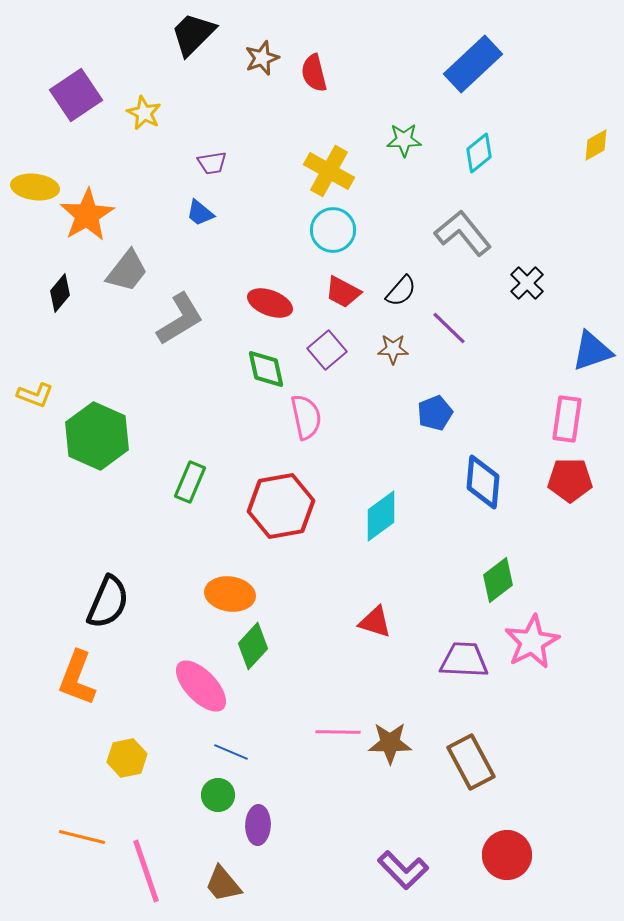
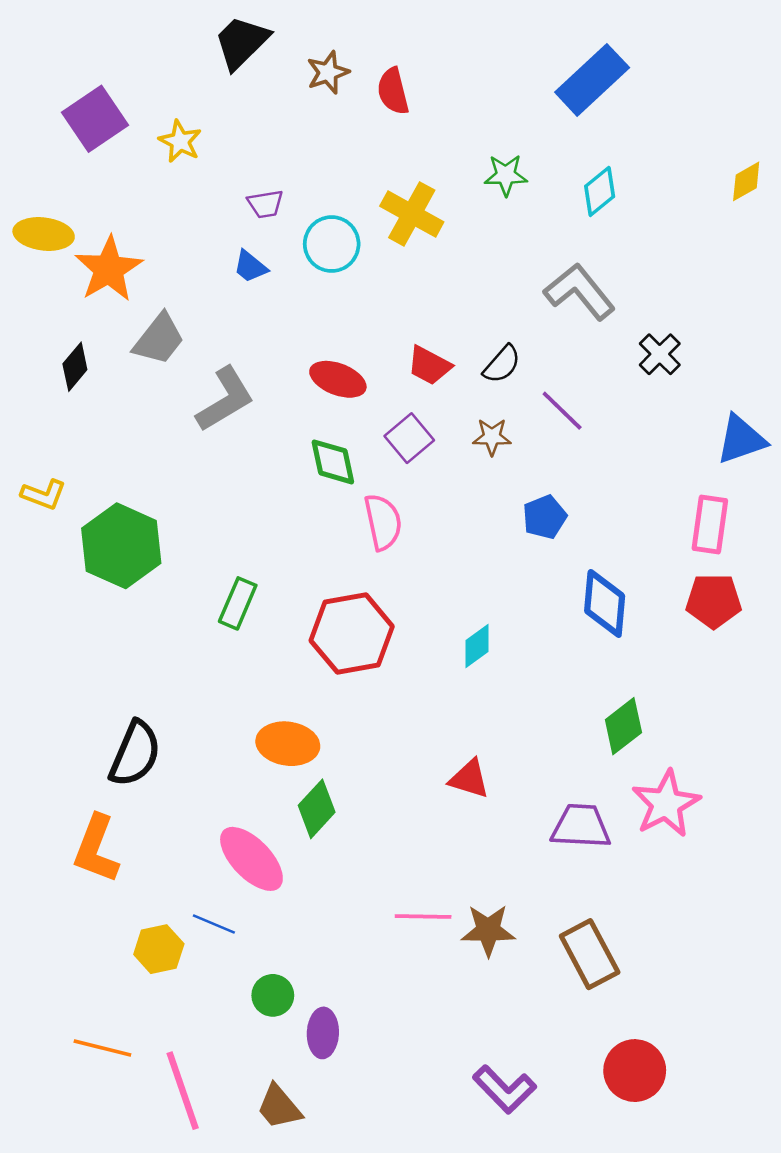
cyan circle: (333, 230) -> (332, 244), moved
cyan diamond: (381, 516) -> (477, 646), size x0.7
blue line: (231, 752) -> (214, 924), moved

